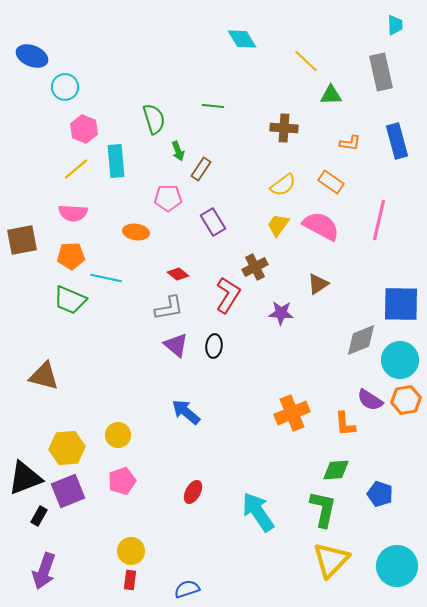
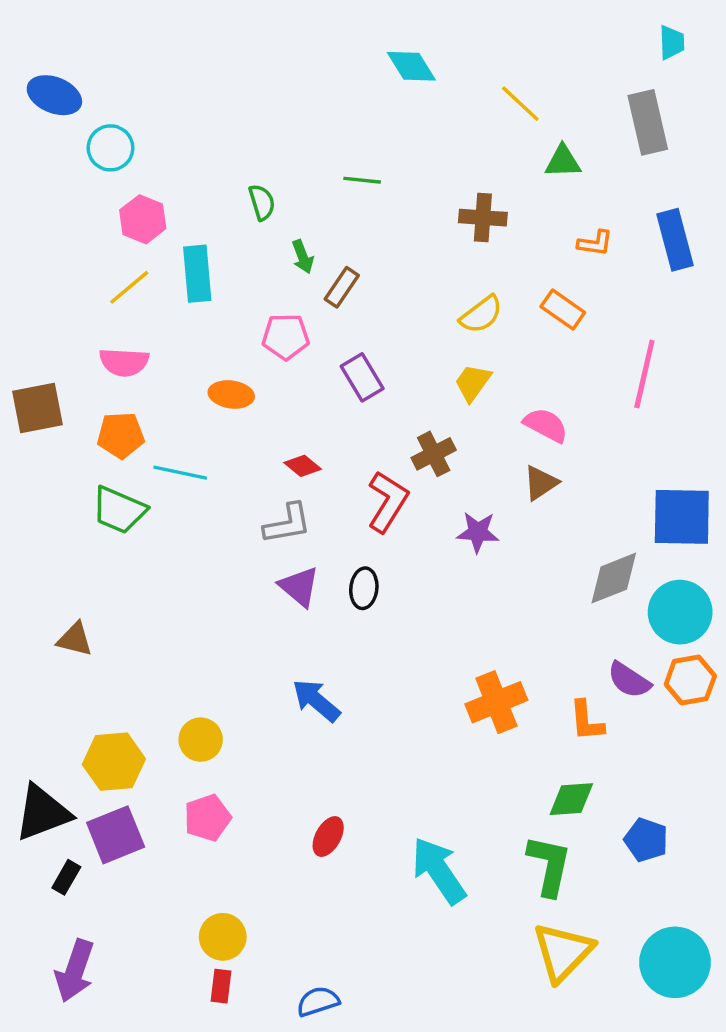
green semicircle: (154, 119) -> (262, 202), size x0.7
pink semicircle: (321, 226) -> (546, 425), moved, size x0.7
brown triangle: (44, 376) -> (75, 639), size x0.7

